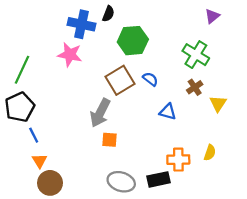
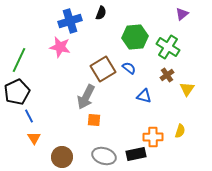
black semicircle: (108, 14) -> (101, 13), moved
blue cross: (82, 24) -> (70, 21), turned -30
green hexagon: (133, 41) -> (135, 37), moved
brown circle: (50, 183) -> (62, 157), moved

